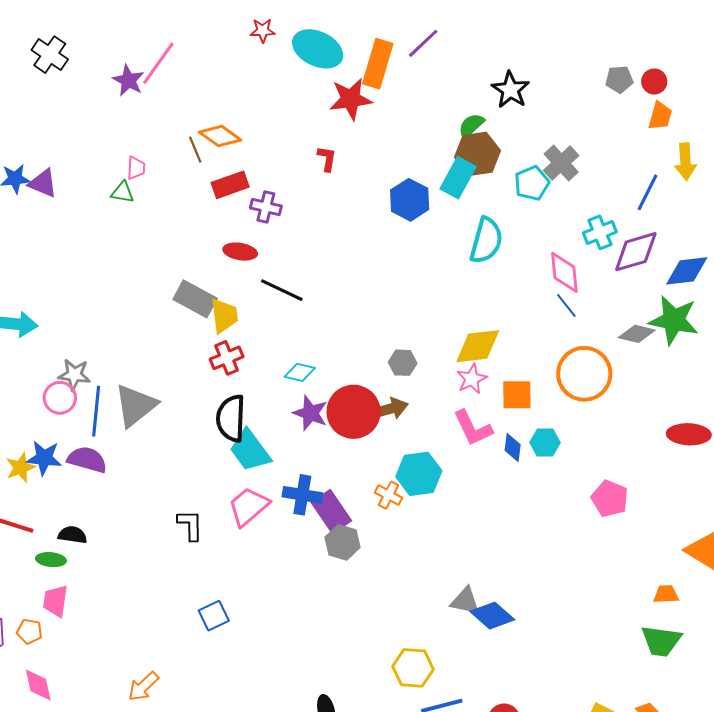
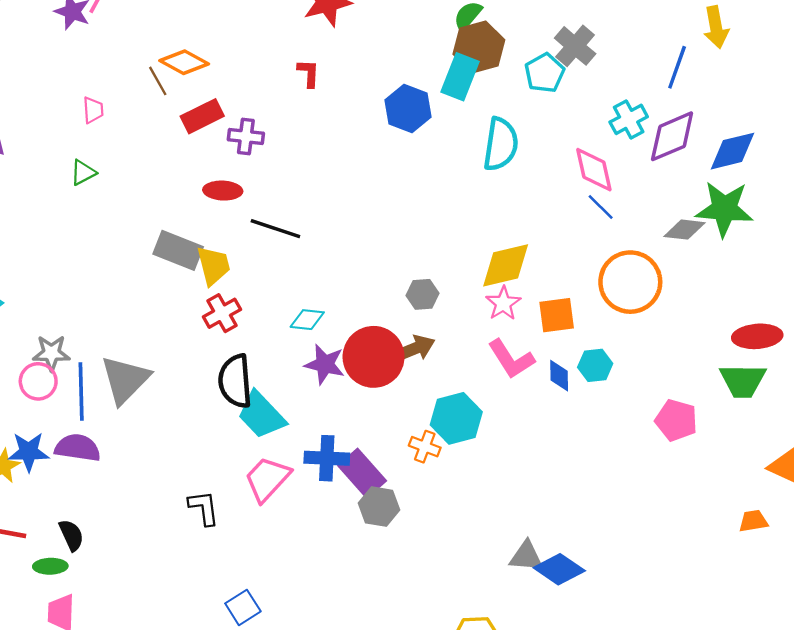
green triangle: (122, 192) -> (83, 172), moved, turned -30
black semicircle: (72, 535) -> (71, 535), turned 64
green trapezoid: (661, 641) -> (743, 381), moved

